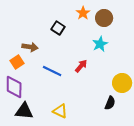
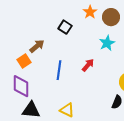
brown arrow: (30, 47) -> (37, 46), turned -49
blue line: (52, 71) -> (59, 70), turned 72

